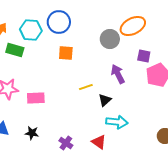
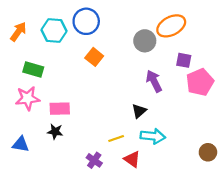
green rectangle: (15, 50) -> (33, 70), moved
orange square: (66, 53) -> (94, 57), turned 35
yellow line: (86, 87) -> (116, 138), moved
black star: (32, 133) -> (55, 132), moved

